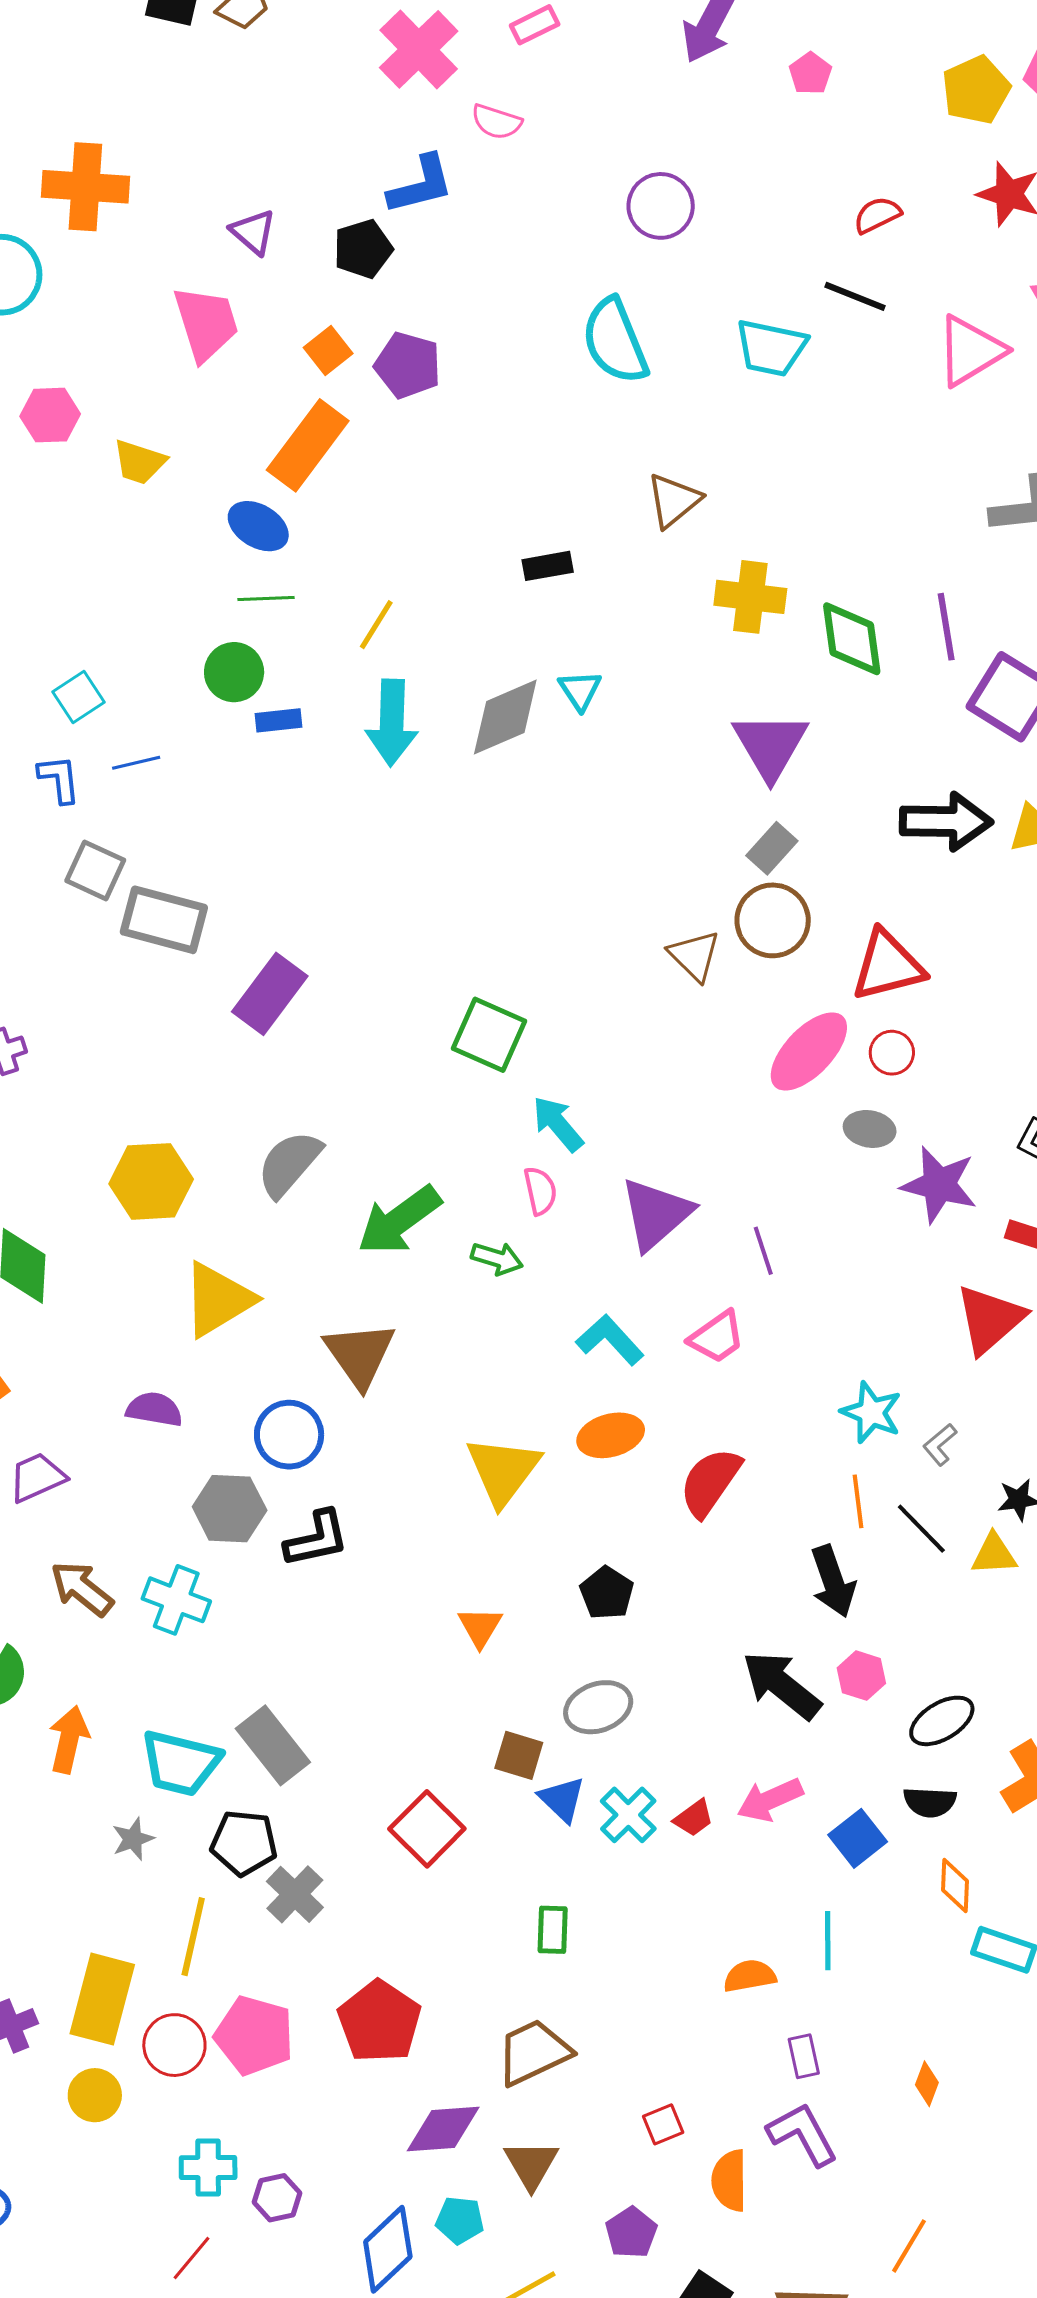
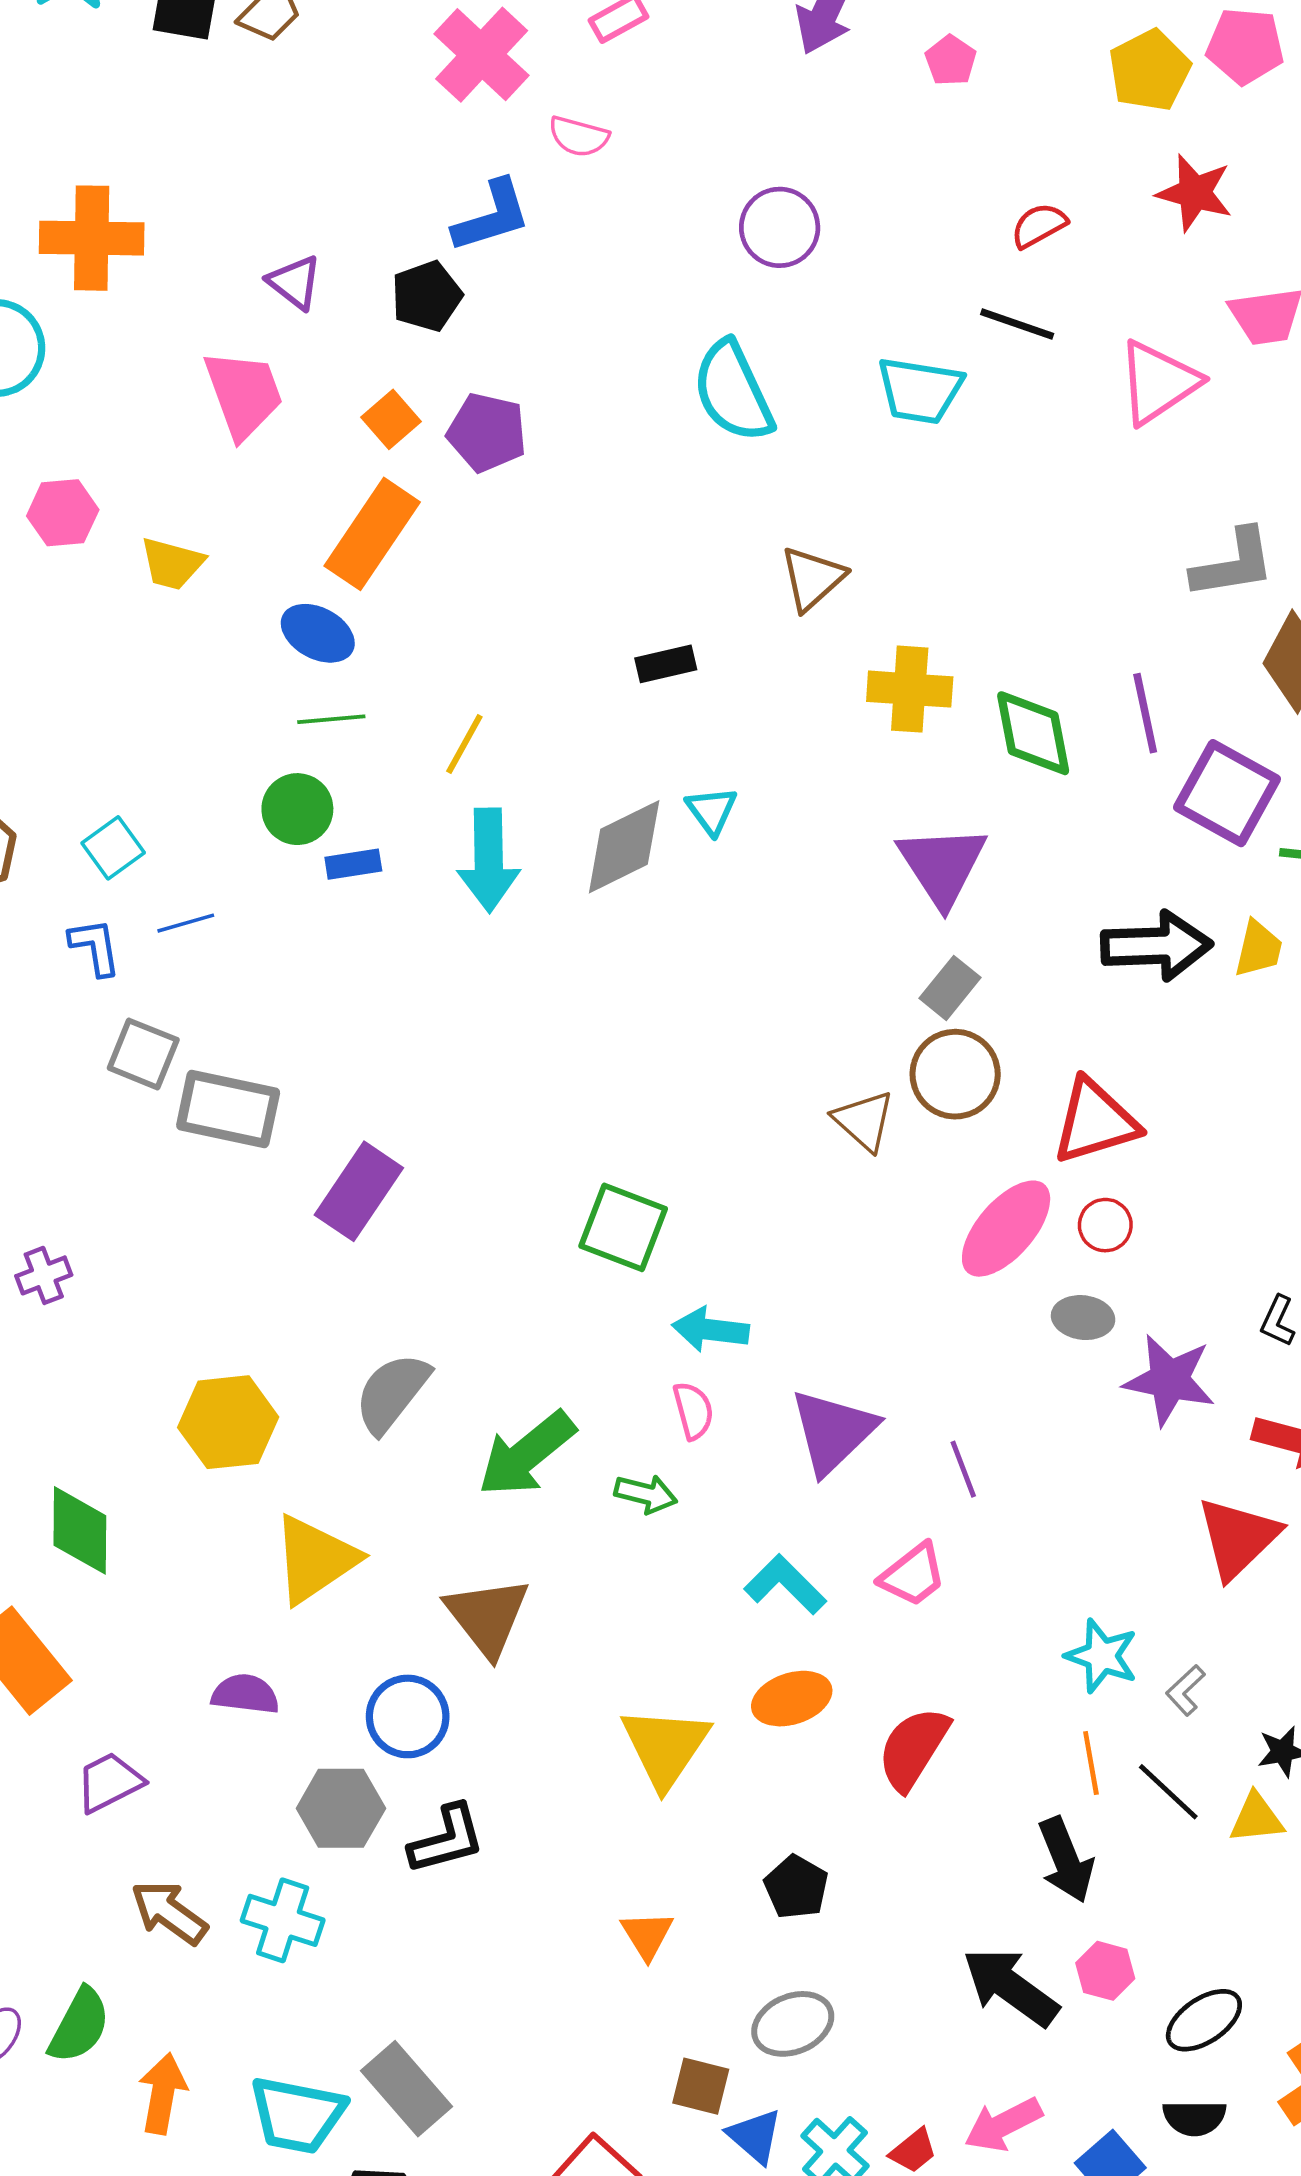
cyan arrow: (558, 1124) -> (711, 1330), turned -40

